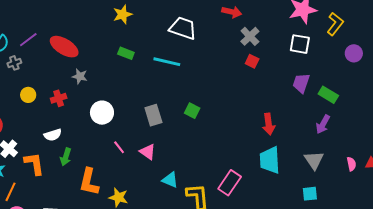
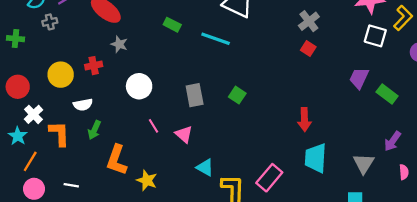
white square: (300, 44) -> (375, 36), moved
yellow circle: (28, 95) -> (61, 75), moved, size x1.5
red arrow: (269, 124) -> (304, 119), moved
purple arrow: (323, 124) -> (393, 141), moved

